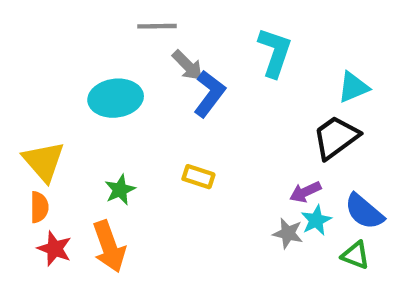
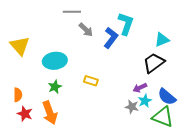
blue L-shape: (209, 94) -> (111, 38), moved
cyan ellipse: (116, 98) -> (55, 61), moved
yellow triangle: (44, 161) -> (20, 46), moved
green triangle: (355, 255) -> (163, 117), size x1.6

